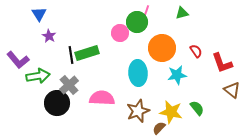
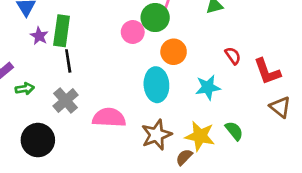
orange circle: (162, 48) -> (174, 52), moved, size x0.7
green rectangle: (87, 53) -> (62, 31), moved, turned -65
green arrow: (38, 76) -> (25, 89), size x0.6
black circle: (57, 103) -> (38, 140), moved

